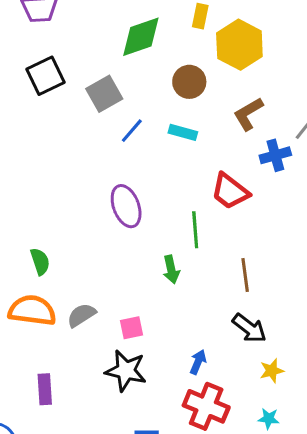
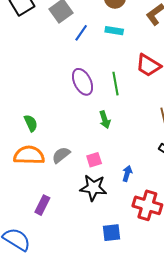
green line: (195, 230) -> (116, 84), moved
green arrow: (171, 269) -> (105, 120), moved
blue arrow: (198, 362) -> (127, 174), moved
purple rectangle: (45, 389) -> (42, 205), turned 36

